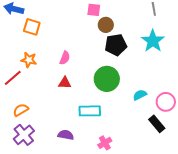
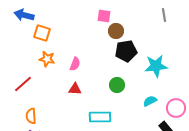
cyan star: (153, 41) -> (156, 66), moved, turned 30
orange star: (29, 60) -> (47, 59), moved
green circle: (107, 79) -> (117, 85), size x0.6
orange semicircle: (21, 110) -> (31, 116), turned -63

